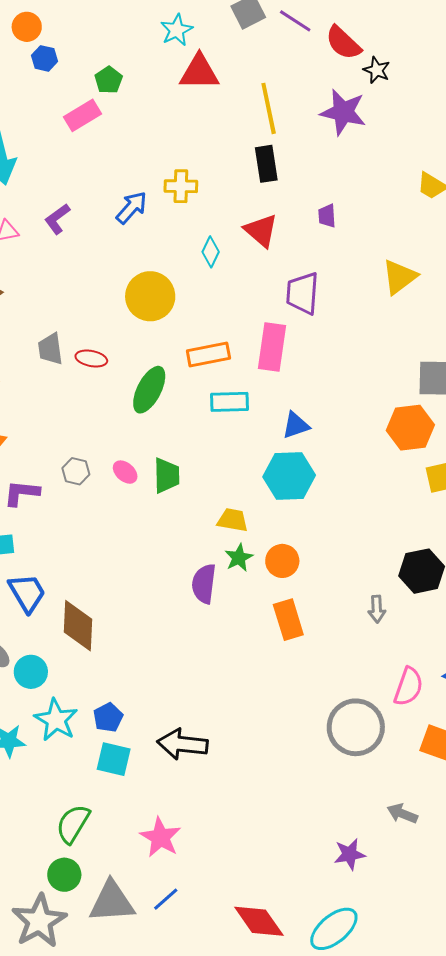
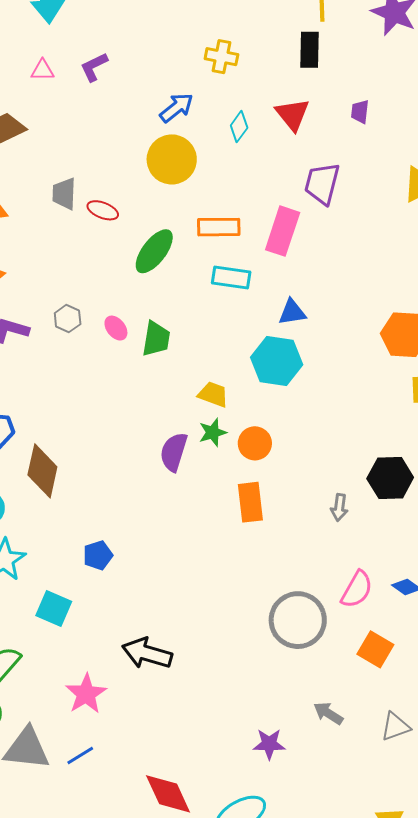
blue arrow: (132, 208) -> (177, 108), moved
blue pentagon: (108, 717) -> (98, 555), moved
black arrow: (183, 744) -> (147, 653), moved

